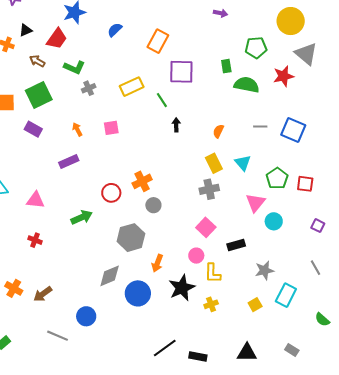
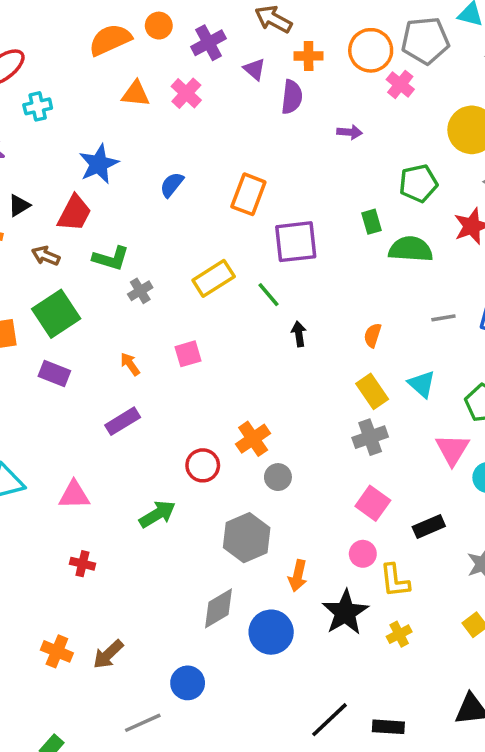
gray line: (58, 336) -> (143, 723), turned -40

